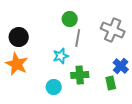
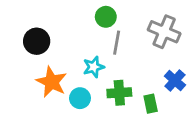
orange star: (17, 64) -> (52, 82), moved
green rectangle: (111, 83) -> (151, 104), moved
cyan circle: (54, 87) -> (80, 98), moved

